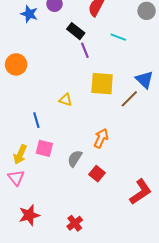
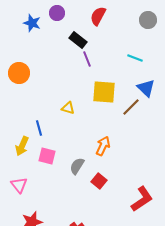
cyan line: (118, 37) -> (135, 58), moved
yellow arrow: (20, 154) -> (22, 146), moved

